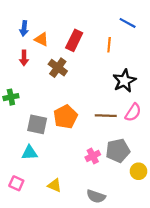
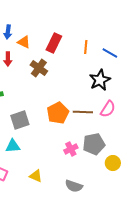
blue line: (128, 23) -> (110, 53), moved
orange pentagon: (65, 117) -> (58, 113), moved
gray square: (37, 124) -> (20, 120), turned -30

